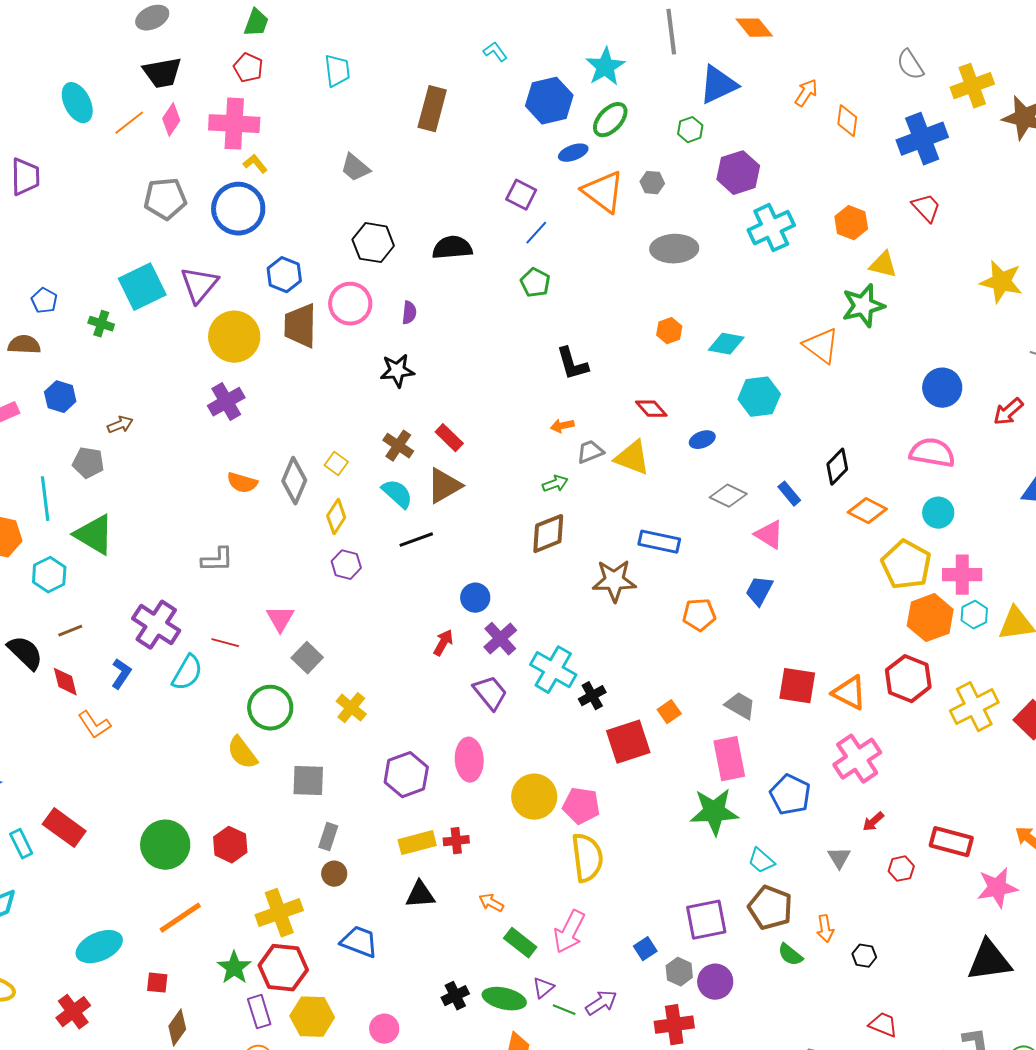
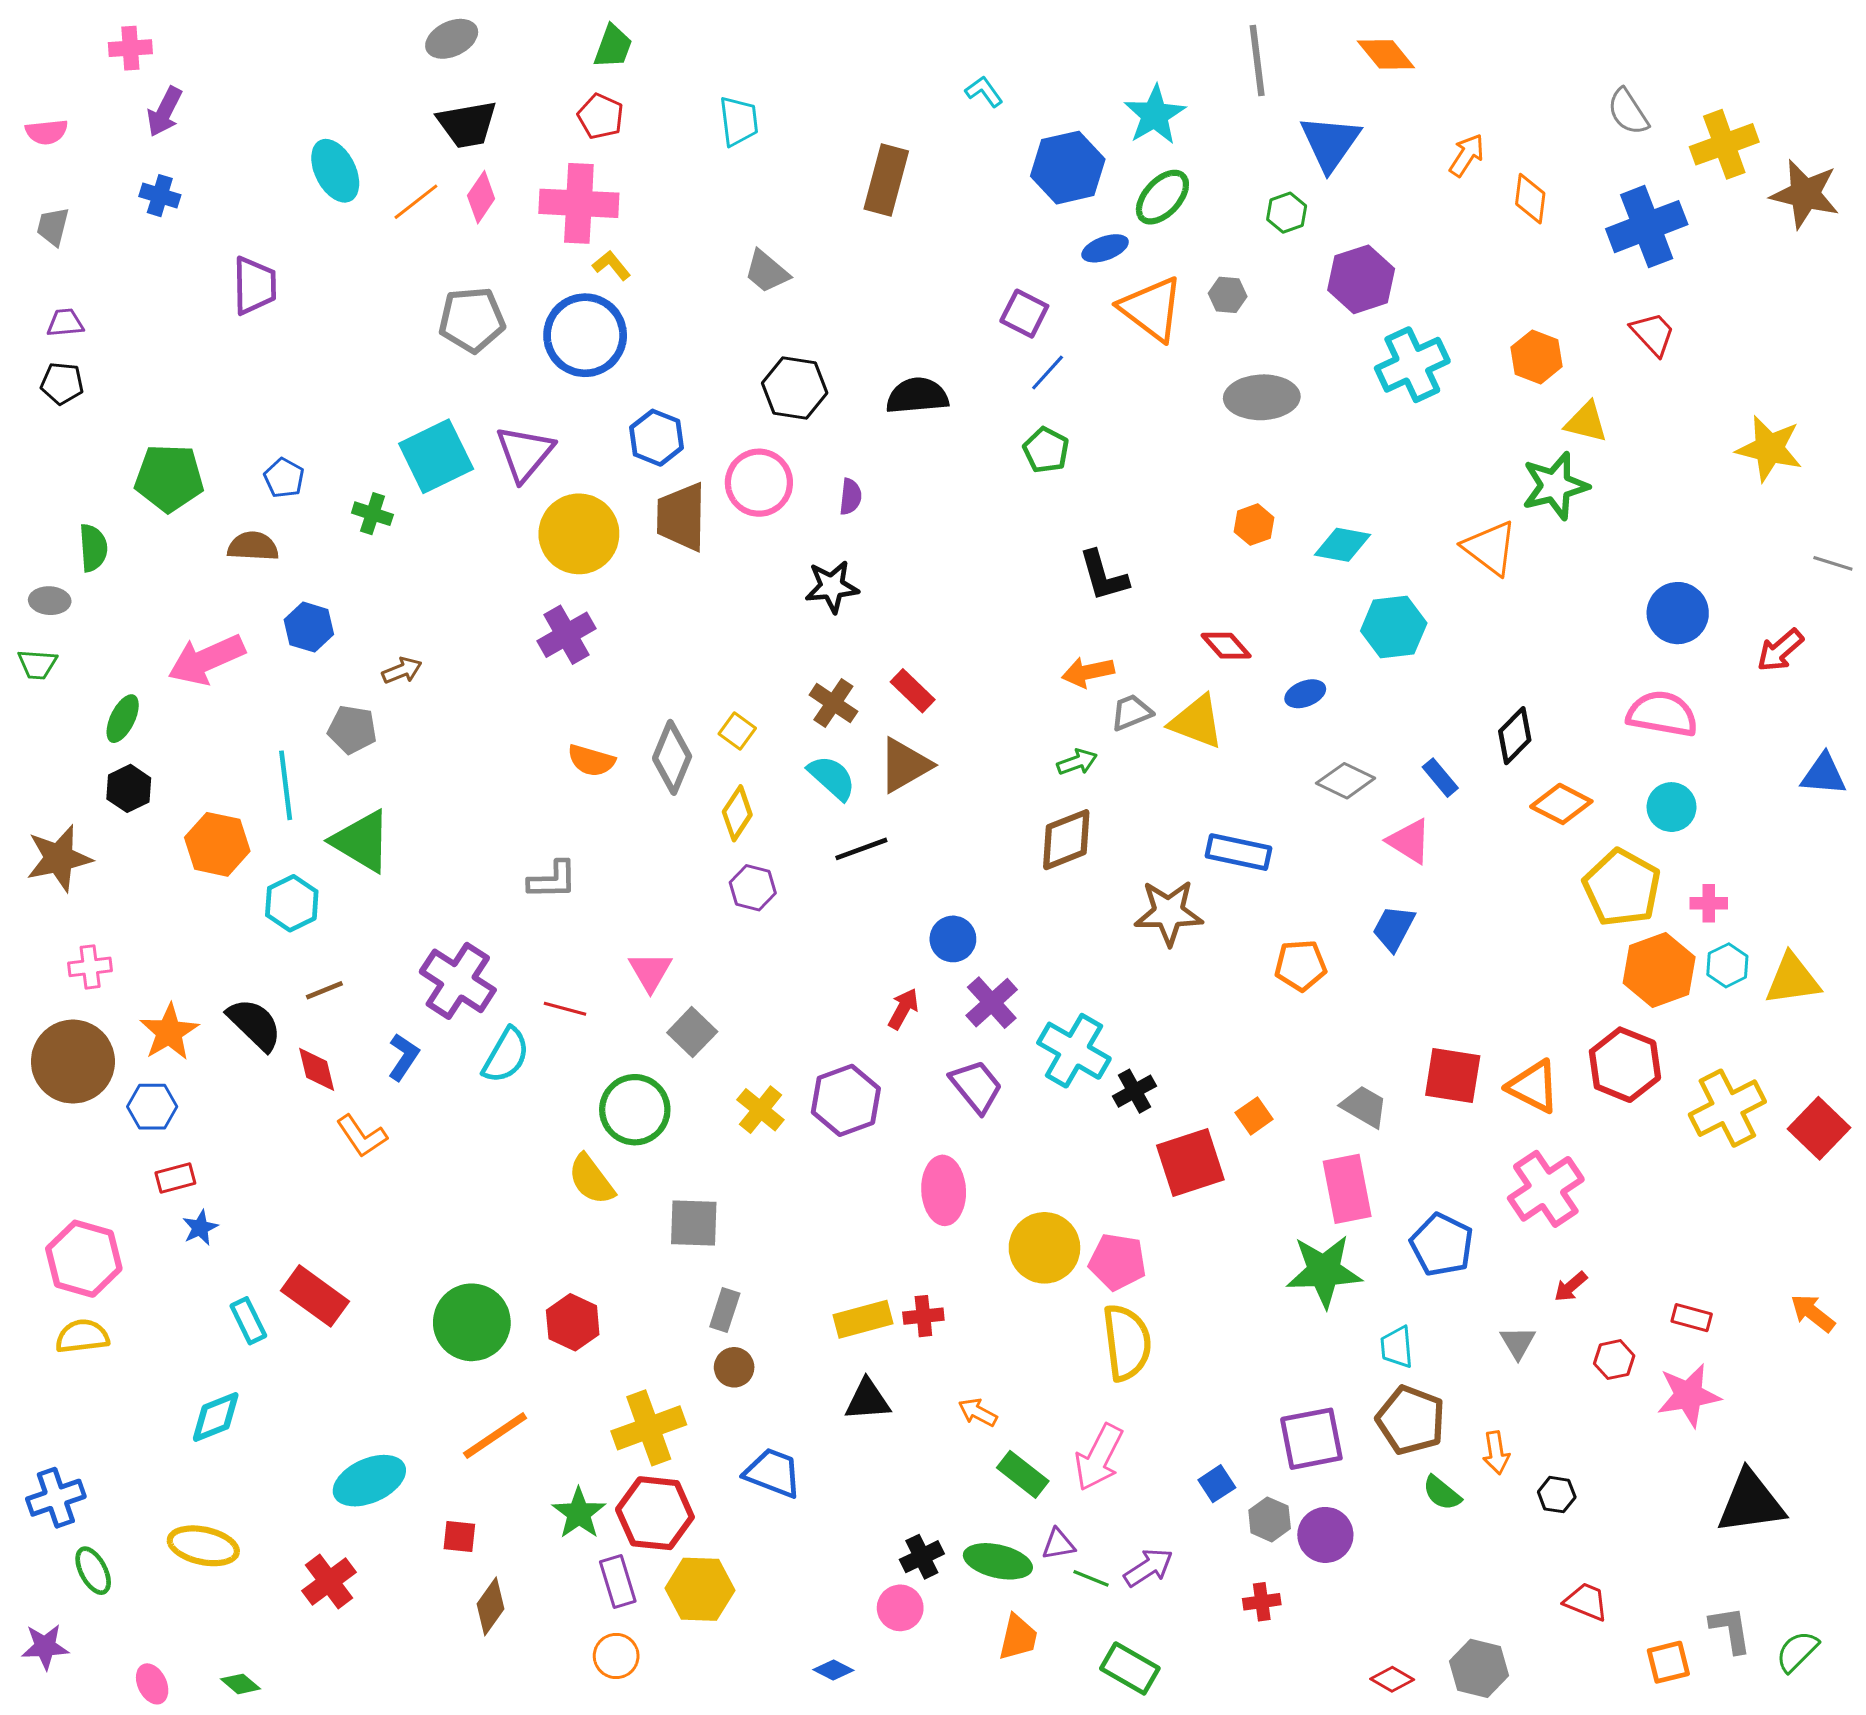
blue triangle: (718, 85) -> (1330, 143), turned -30
orange arrow: (562, 426) -> (1088, 672), size x1.4
pink cross: (962, 575) -> (1709, 903), size x0.6
purple hexagon: (406, 775) -> (846, 1100), moved
red rectangle: (951, 842) -> (1692, 1318), size x0.6
cyan trapezoid: (761, 861) -> (1397, 1347), turned 44
pink star: (997, 888) -> (1689, 1395), moved
purple triangle: (543, 988) -> (1058, 1544), turned 30
red cross: (674, 1025) -> (1262, 1602), size x0.6
pink circle: (384, 1029) -> (900, 1608), moved

